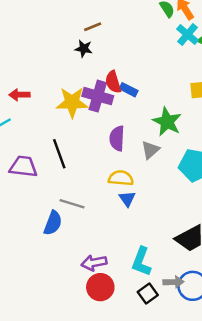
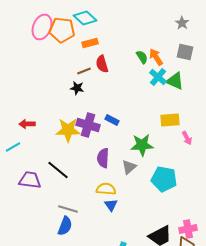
red semicircle: (113, 82) -> (102, 64), moved
green star: (167, 122) -> (142, 145), turned -30
black line: (59, 154) -> (58, 170), turned -30
blue semicircle: (53, 223) -> (65, 226), moved

